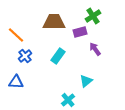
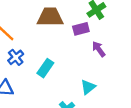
cyan rectangle: (58, 56) -> (45, 68), moved

